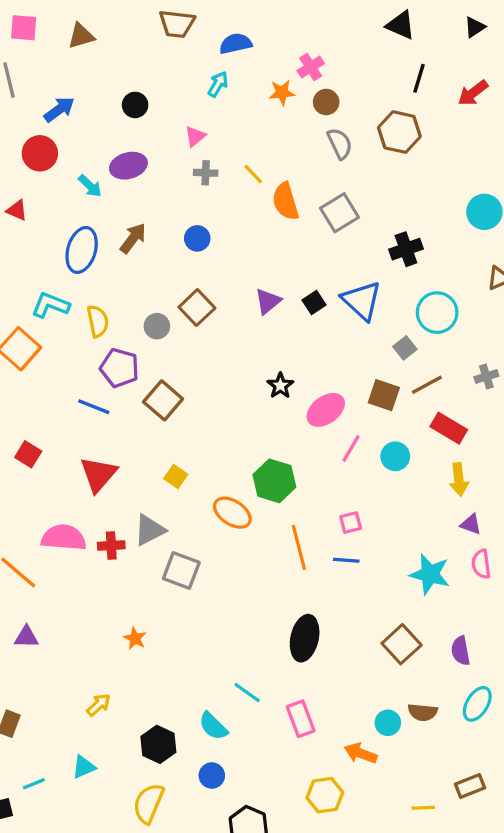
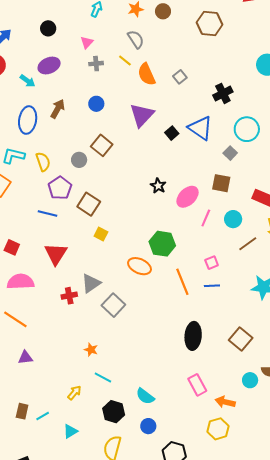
gray semicircle: (340, 144) -> (136, 39), moved
gray square: (339, 213) -> (180, 77), size x0.6
purple triangle: (268, 301) -> (142, 115), moved, size x1.5
purple pentagon: (119, 368) -> (60, 188), turned 30
brown line: (427, 385) -> (248, 244), moved
yellow square: (176, 477) -> (101, 234), moved
pink semicircle: (64, 538) -> (20, 282), moved
gray square: (181, 571) -> (113, 305), turned 30
brown square: (402, 644) -> (241, 339), moved
cyan line: (247, 693) -> (103, 378), moved
orange arrow: (361, 753) -> (225, 402), moved
cyan line: (34, 784) -> (43, 416), moved

